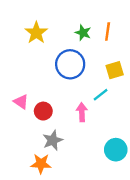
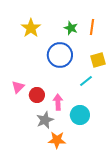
pink triangle: (21, 102) -> (18, 87), turned 40
pink arrow: (82, 112) -> (58, 102), moved
cyan circle: (116, 150) -> (80, 115), moved
orange star: (41, 164) -> (57, 140), moved

